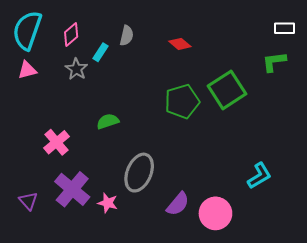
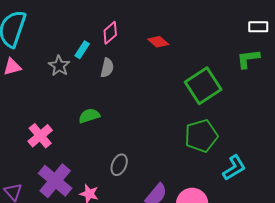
pink diamond: (71, 35) -> (110, 33), moved
gray semicircle: (127, 36) -> (107, 68), moved
green pentagon: (182, 101) -> (201, 136), moved
gray ellipse: (139, 173) -> (119, 165), size x0.6

